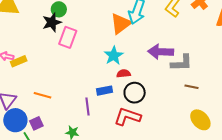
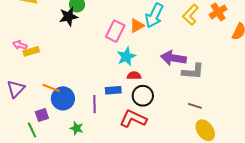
orange triangle: (121, 24) -> (137, 26), size x0.7
pink rectangle: (68, 37) -> (115, 31), moved
brown line: (192, 87) -> (195, 106), moved
blue circle: (15, 120) -> (63, 98), moved

